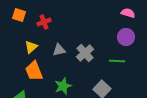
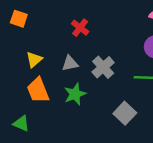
red cross: (44, 22) -> (80, 28), moved, turned -32
green star: (63, 86) -> (75, 94), moved

